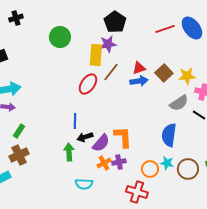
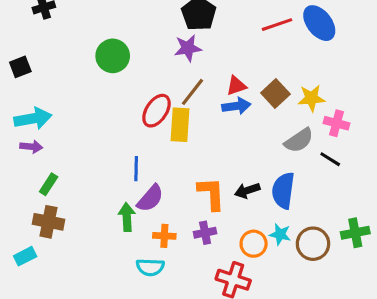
green circle: (60, 37) -> (113, 56), moved
yellow rectangle: (96, 55) -> (180, 125), moved
black arrow: (85, 137) -> (247, 190), moved
purple semicircle: (101, 143) -> (150, 198), moved
brown cross: (19, 155) -> (49, 222), turned 36
orange cross: (104, 163) -> (164, 236), moved, turned 32

